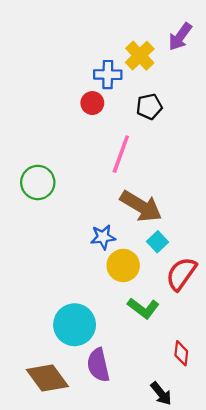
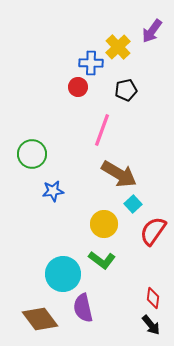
blue star: (103, 237) -> (53, 191), moved
green L-shape: (143, 308) -> (102, 260), moved
black arrow: (161, 394) -> (151, 325), moved

